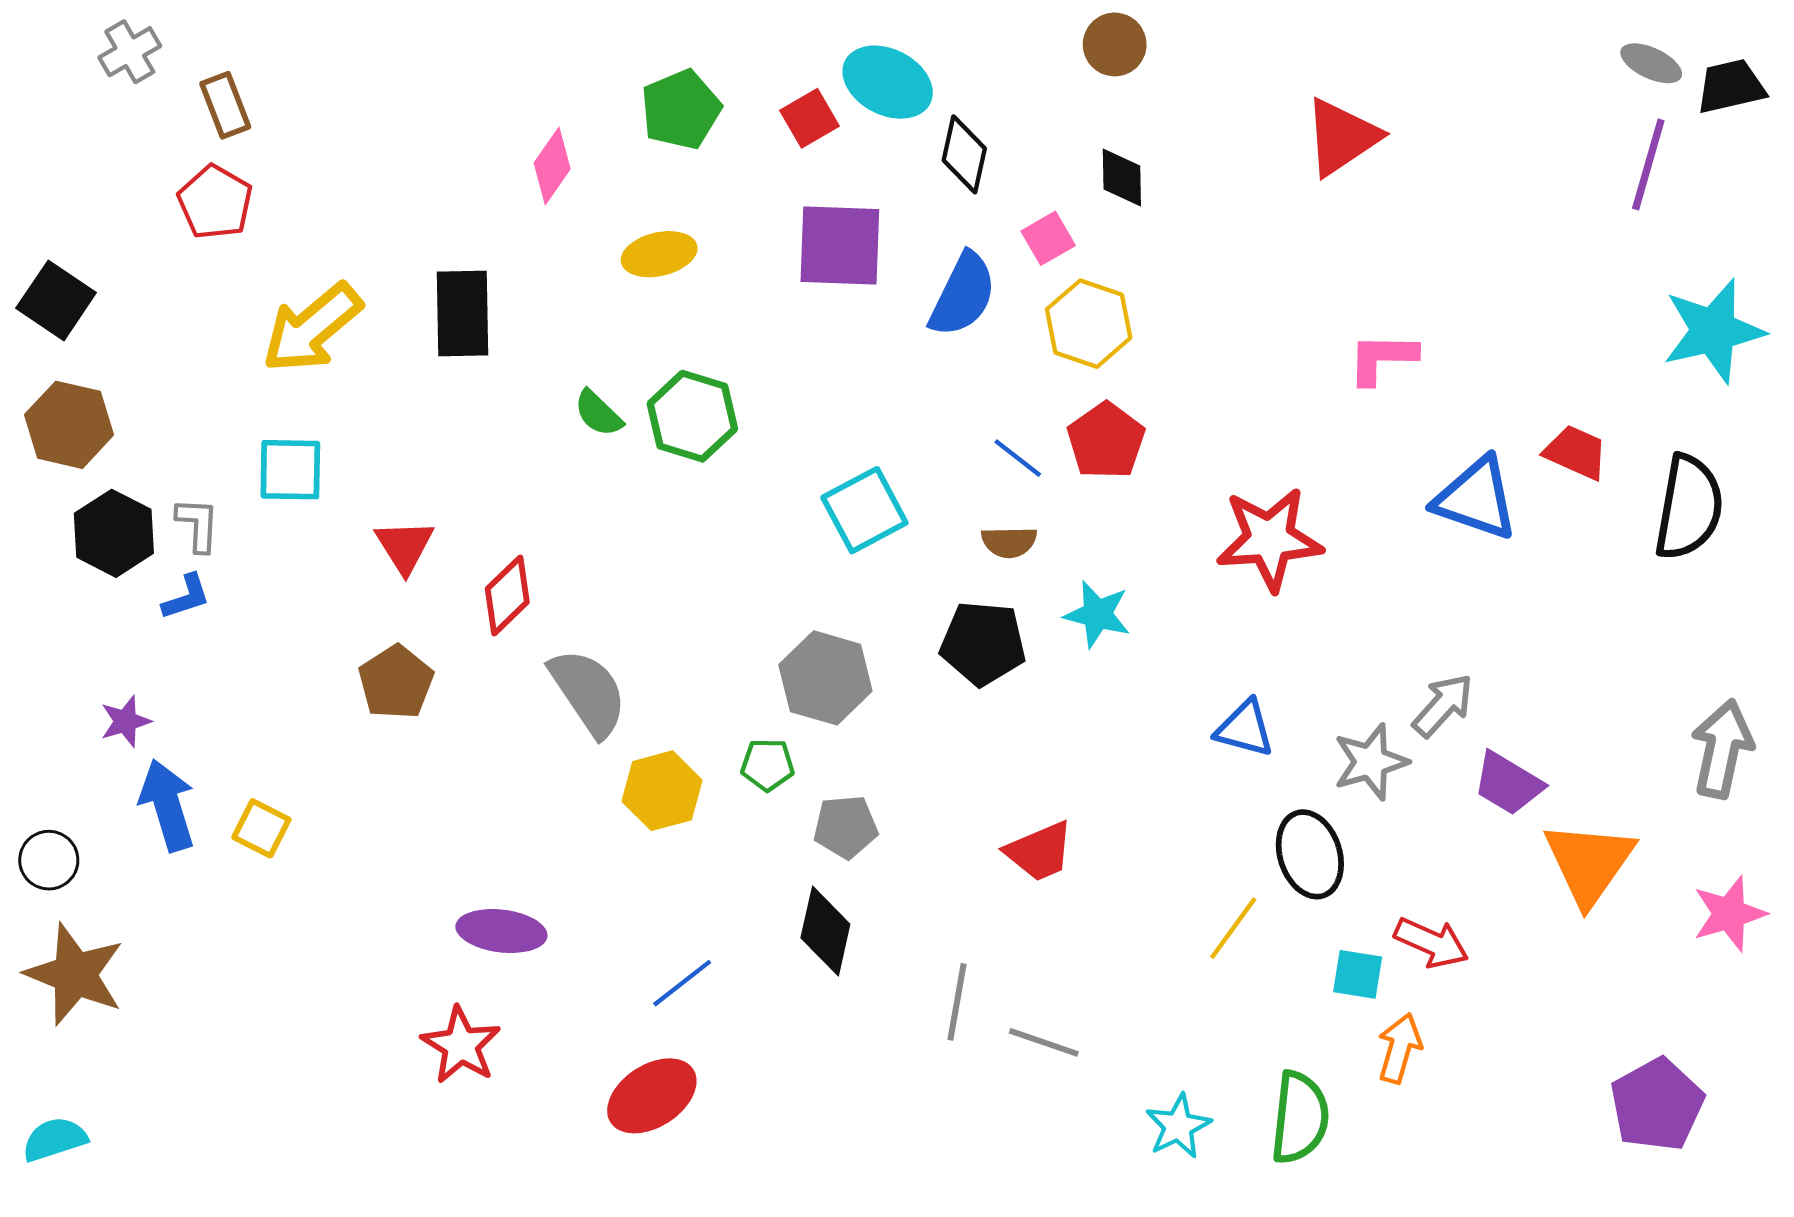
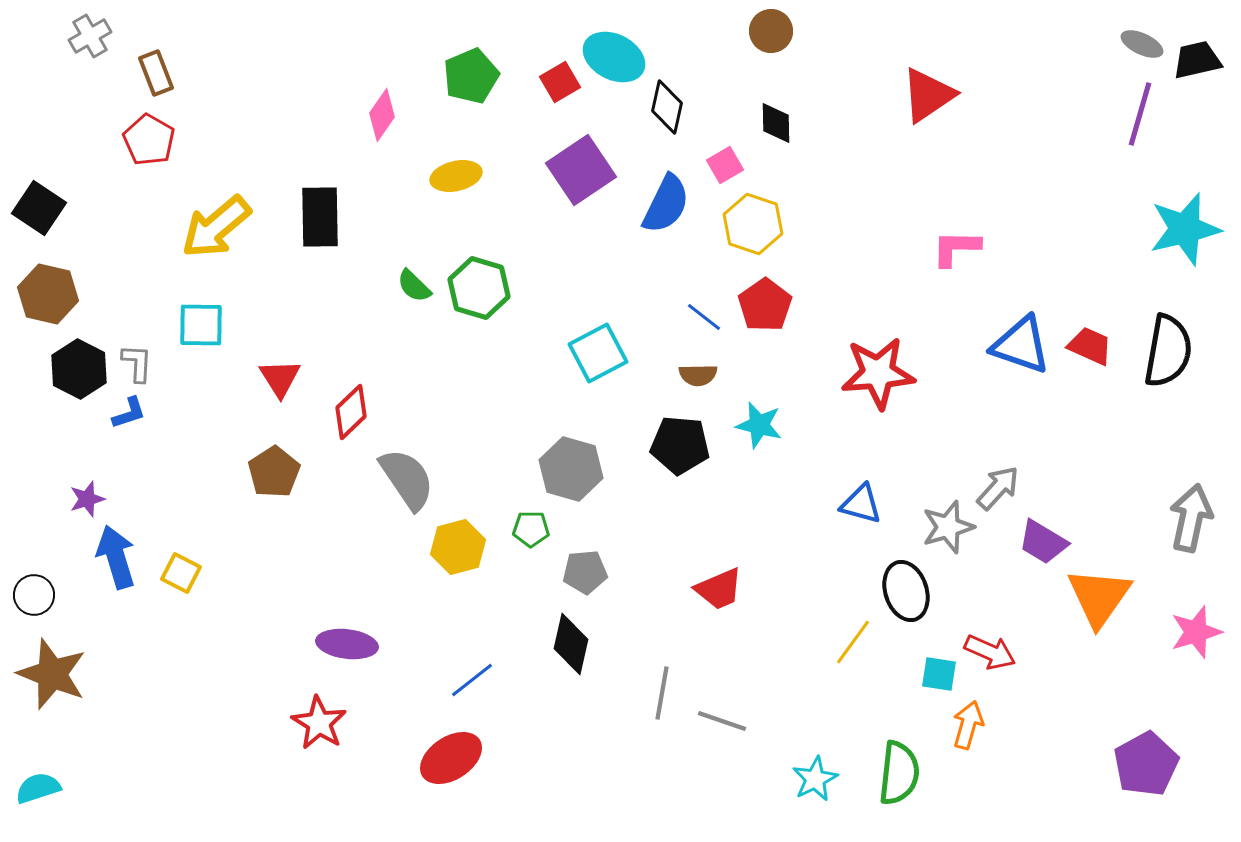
purple square: (840, 246) -> (581, 170), turned -36
red trapezoid: (1576, 452) -> (1090, 346), moved

